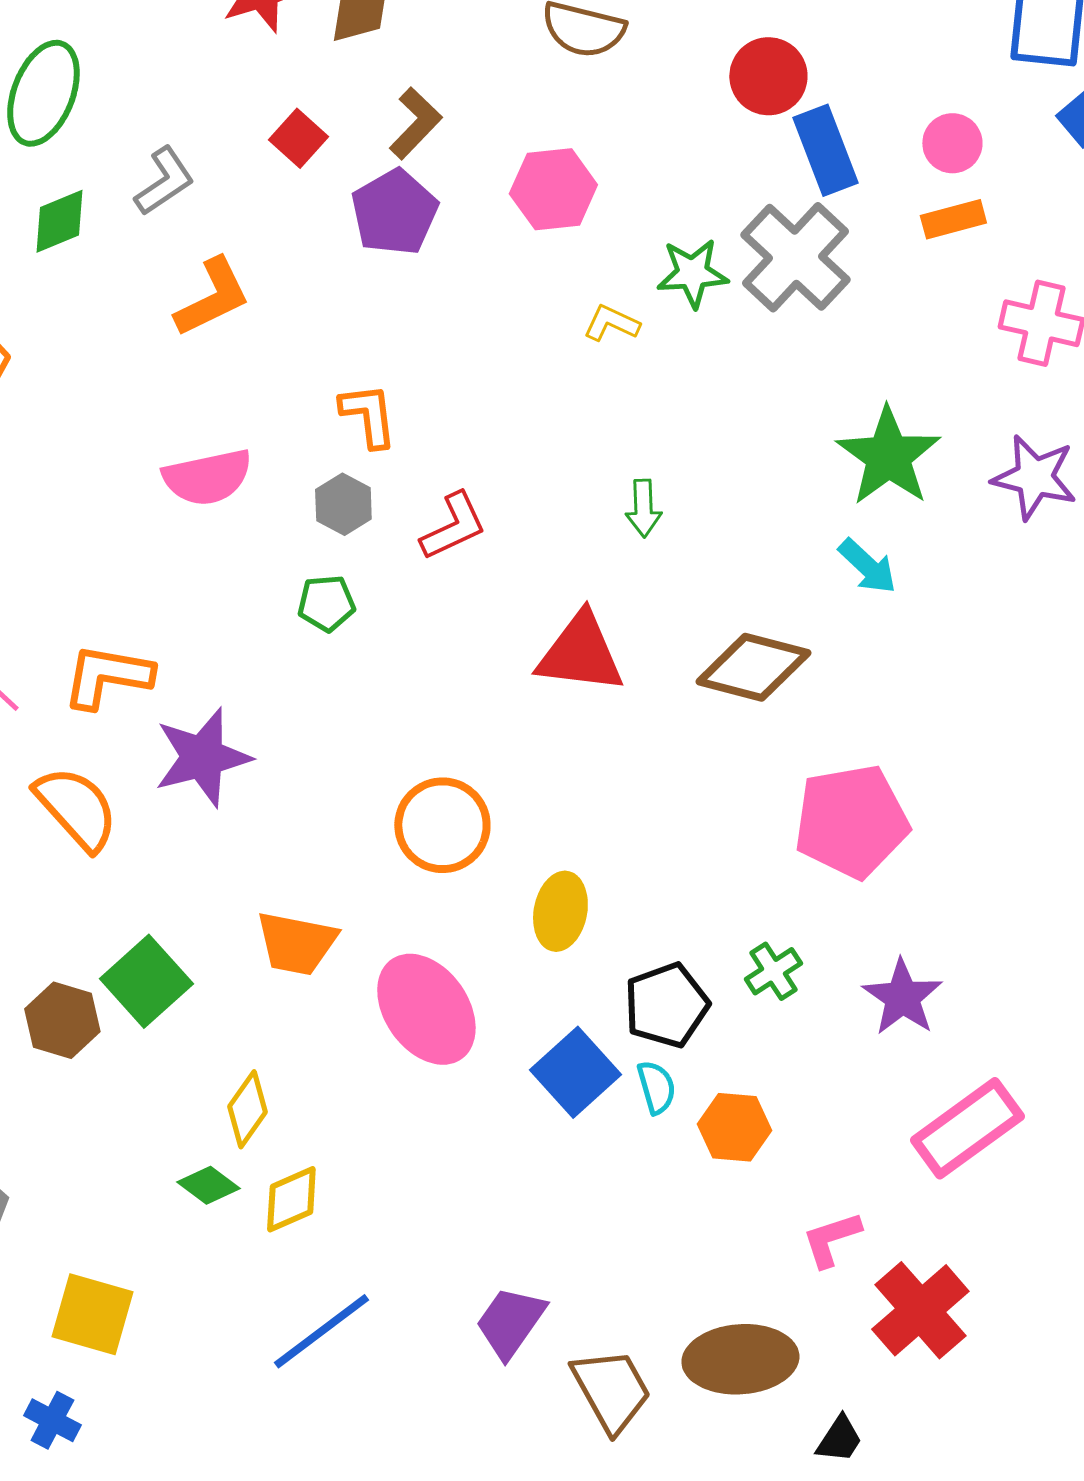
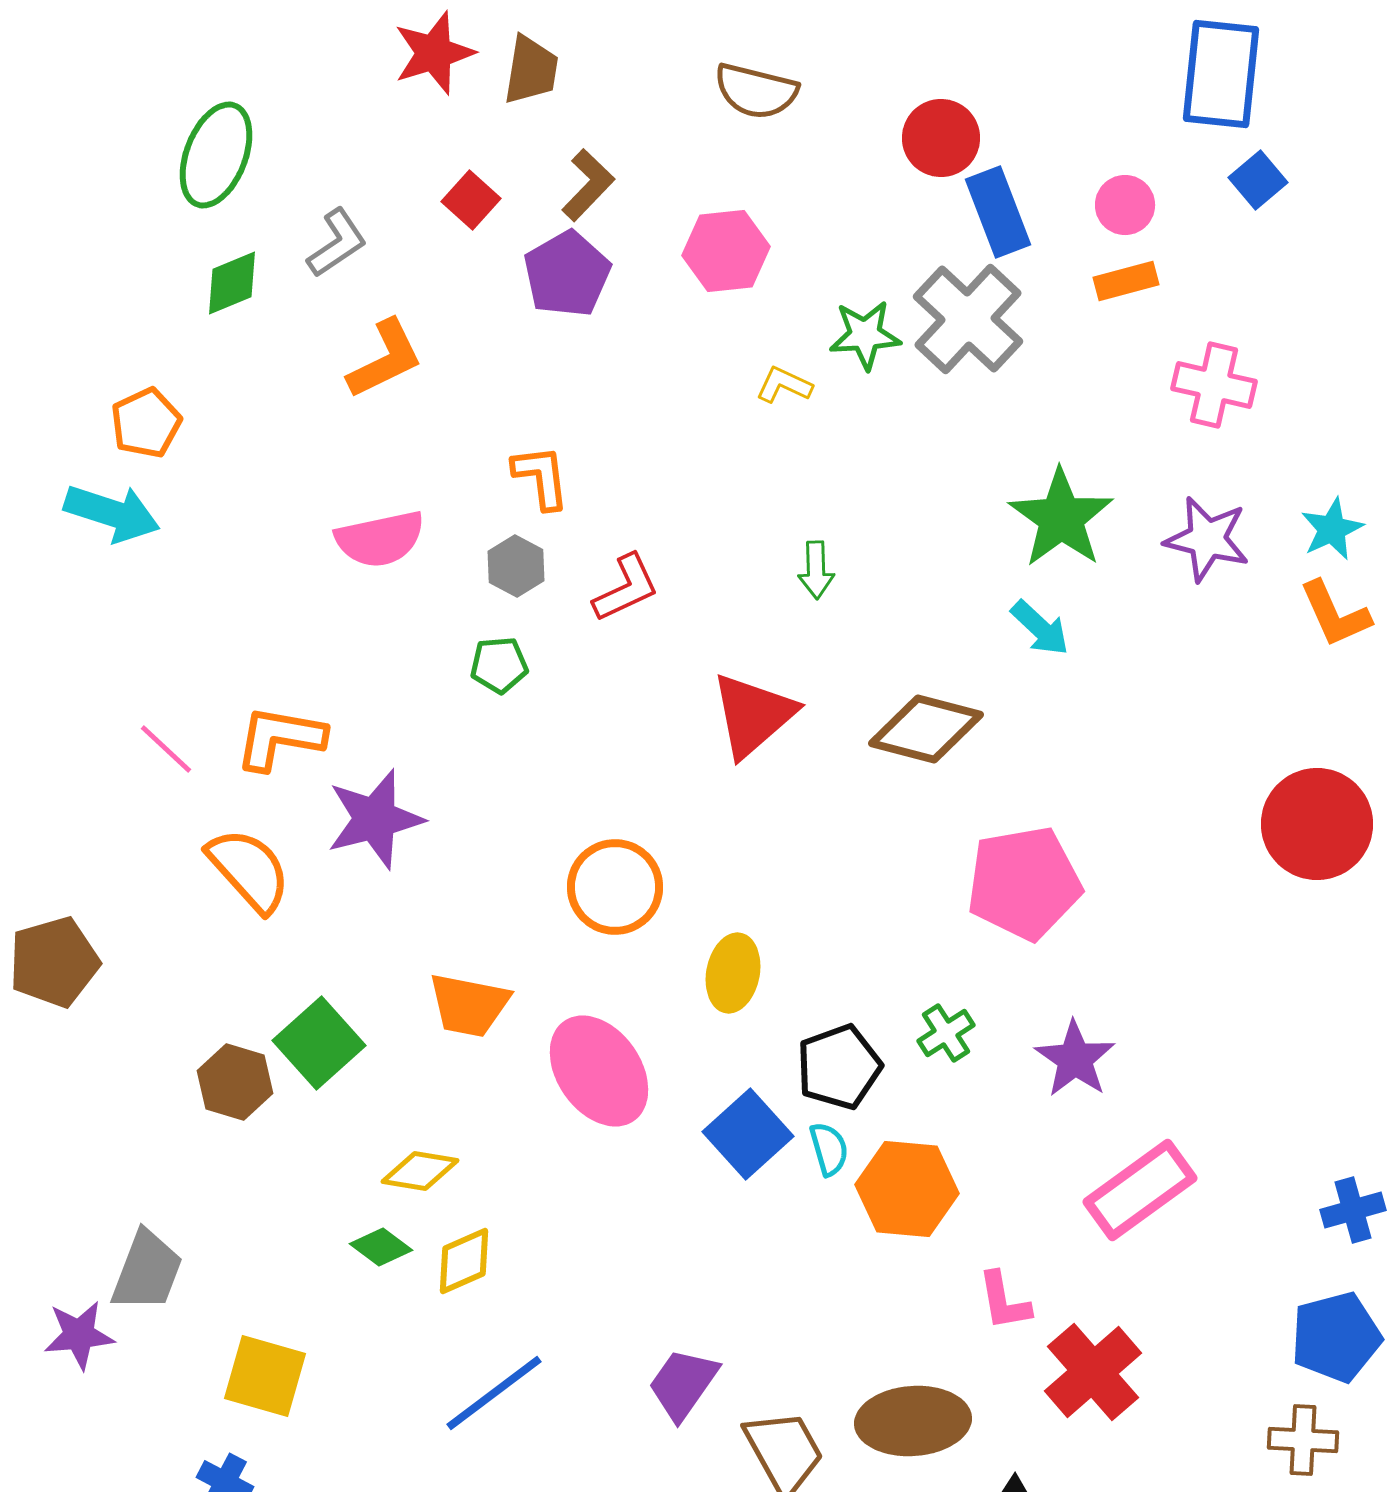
red triangle: (580, 653) -> (753, 715), turned -48
yellow diamond: (247, 1109) -> (420, 1171), turned 64
orange hexagon: (734, 1127) -> (907, 1189), size x1.4
pink L-shape: (831, 1239) -> (1004, 1301), turned -82

